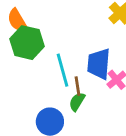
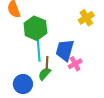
green hexagon: (27, 43) -> (35, 28), moved

